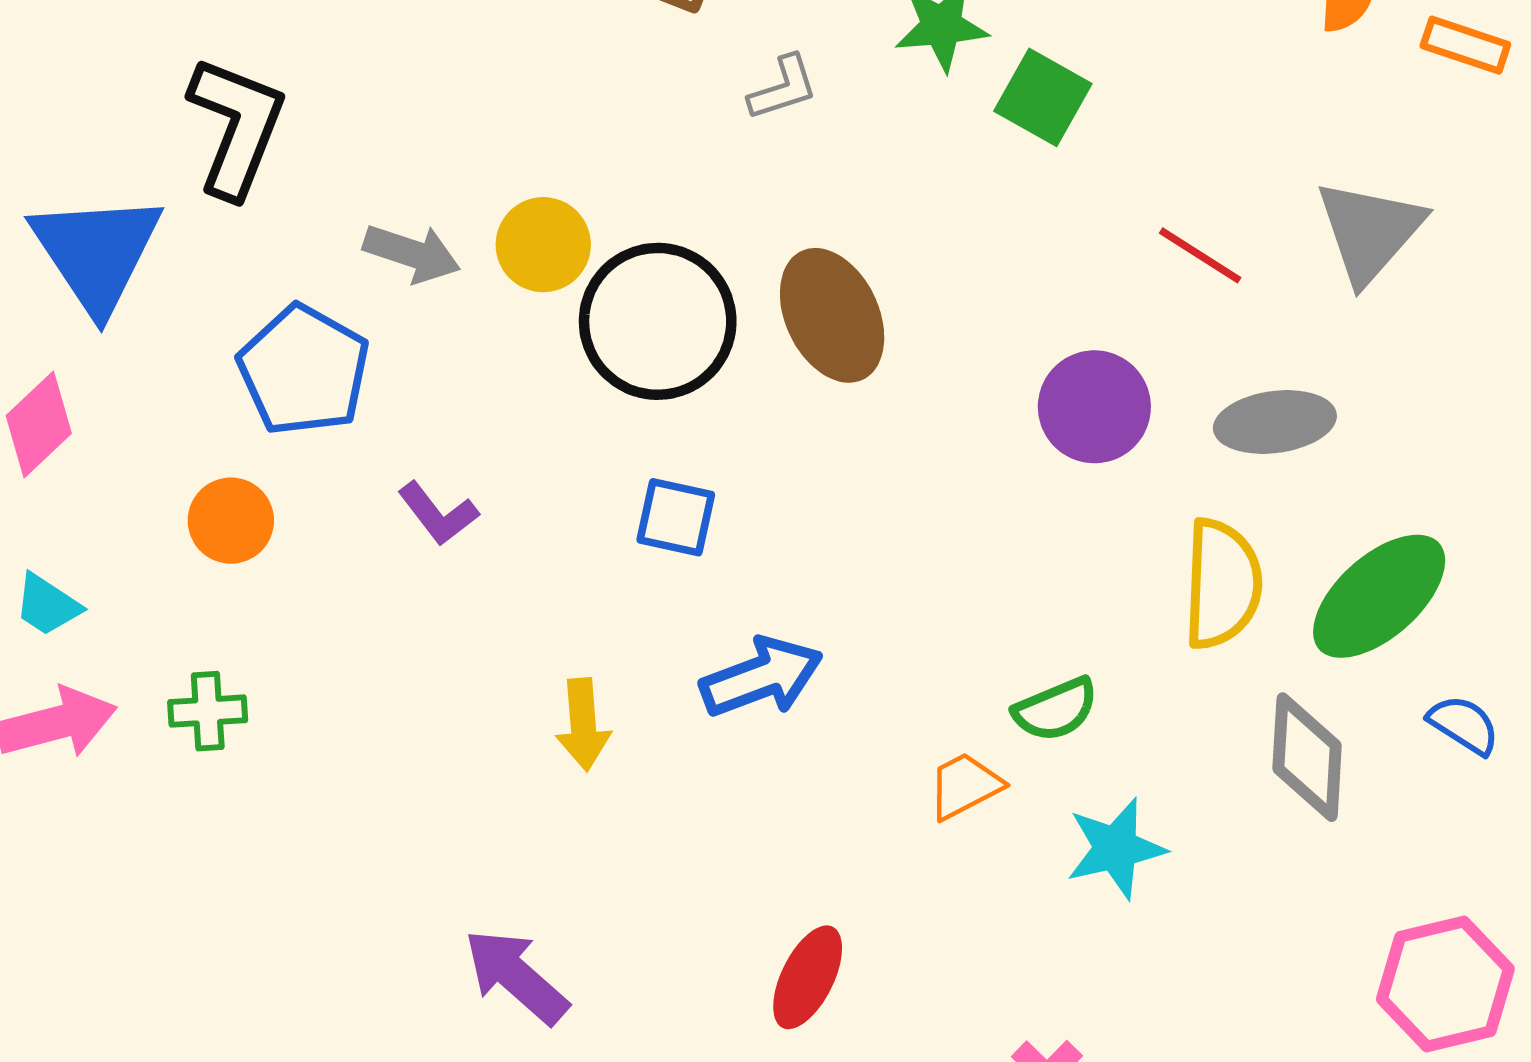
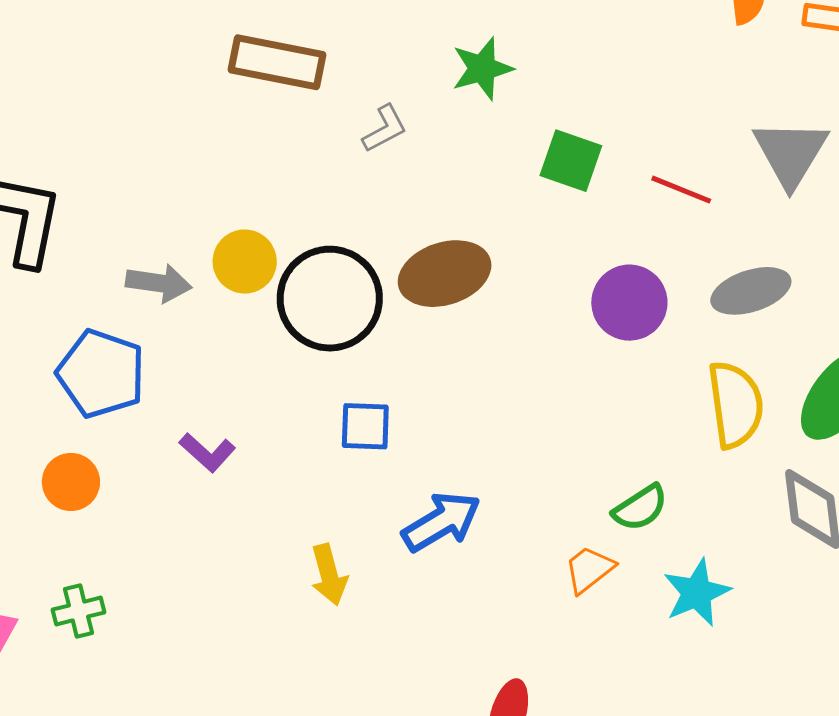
green square: (1043, 97) -> (571, 161), moved
brown ellipse: (832, 315) -> (445, 274), turned -72

